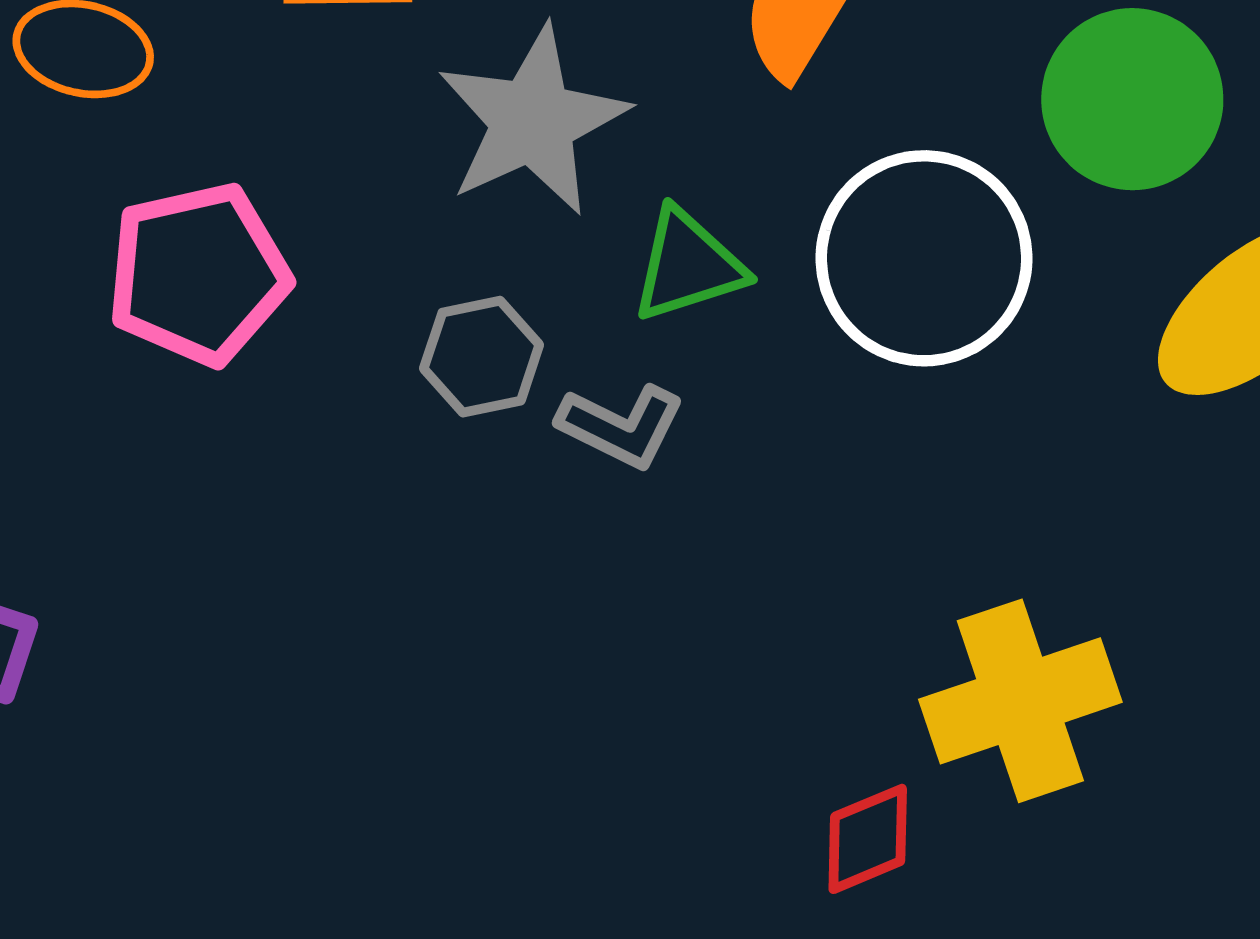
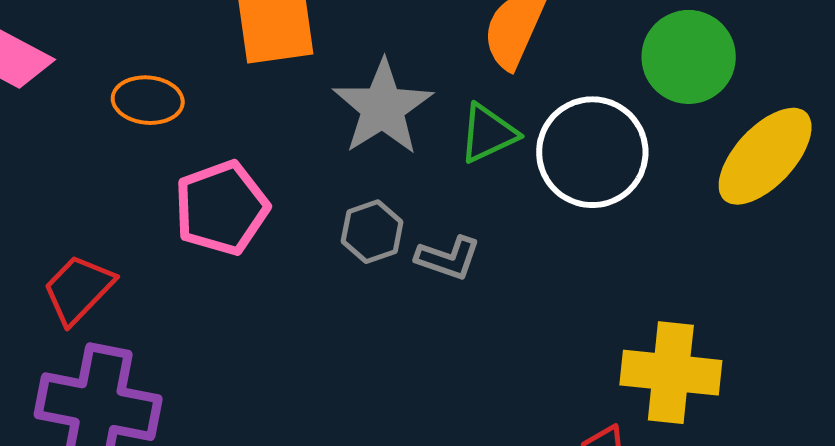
green triangle: (688, 265) -> (488, 133), moved
yellow cross: (1020, 701) -> (671, 373), turned 32

